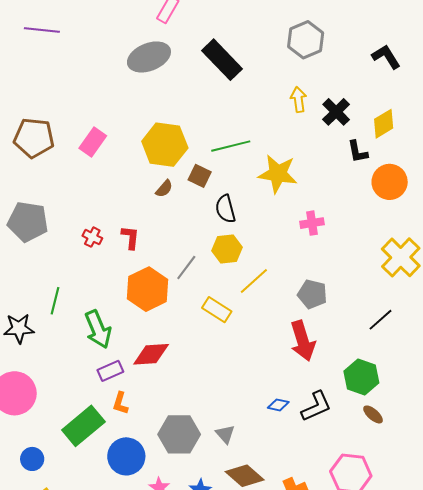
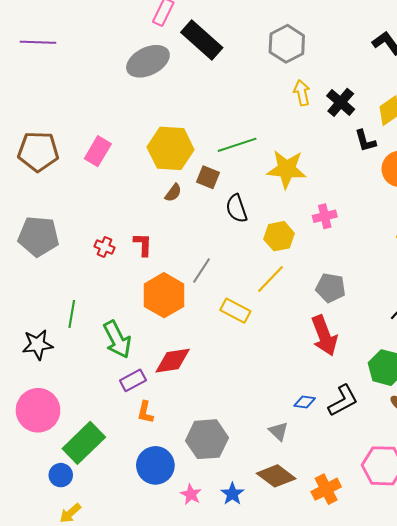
gray hexagon: (306, 40) -> (287, 44), moved
black rectangle: (222, 60) -> (202, 40), moved
yellow hexagon: (227, 249) -> (279, 236), moved
green rectangle: (83, 426) -> (84, 443), moved
gray triangle: (225, 434) -> (278, 431), moved

